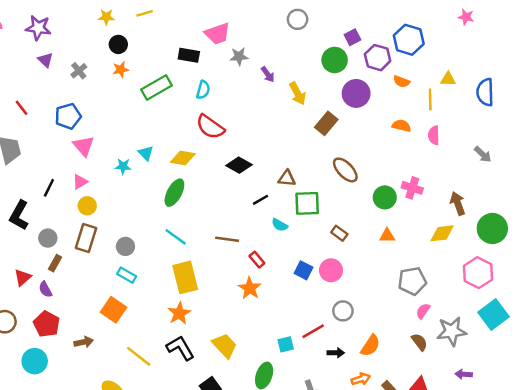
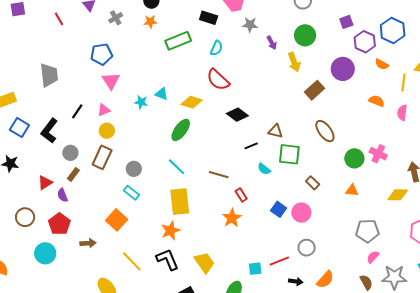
green circle: (335, 60) -> (305, 35), moved
red line: (21, 108) -> (59, 19), moved
cyan triangle: (146, 153) -> (161, 94), turned -32

